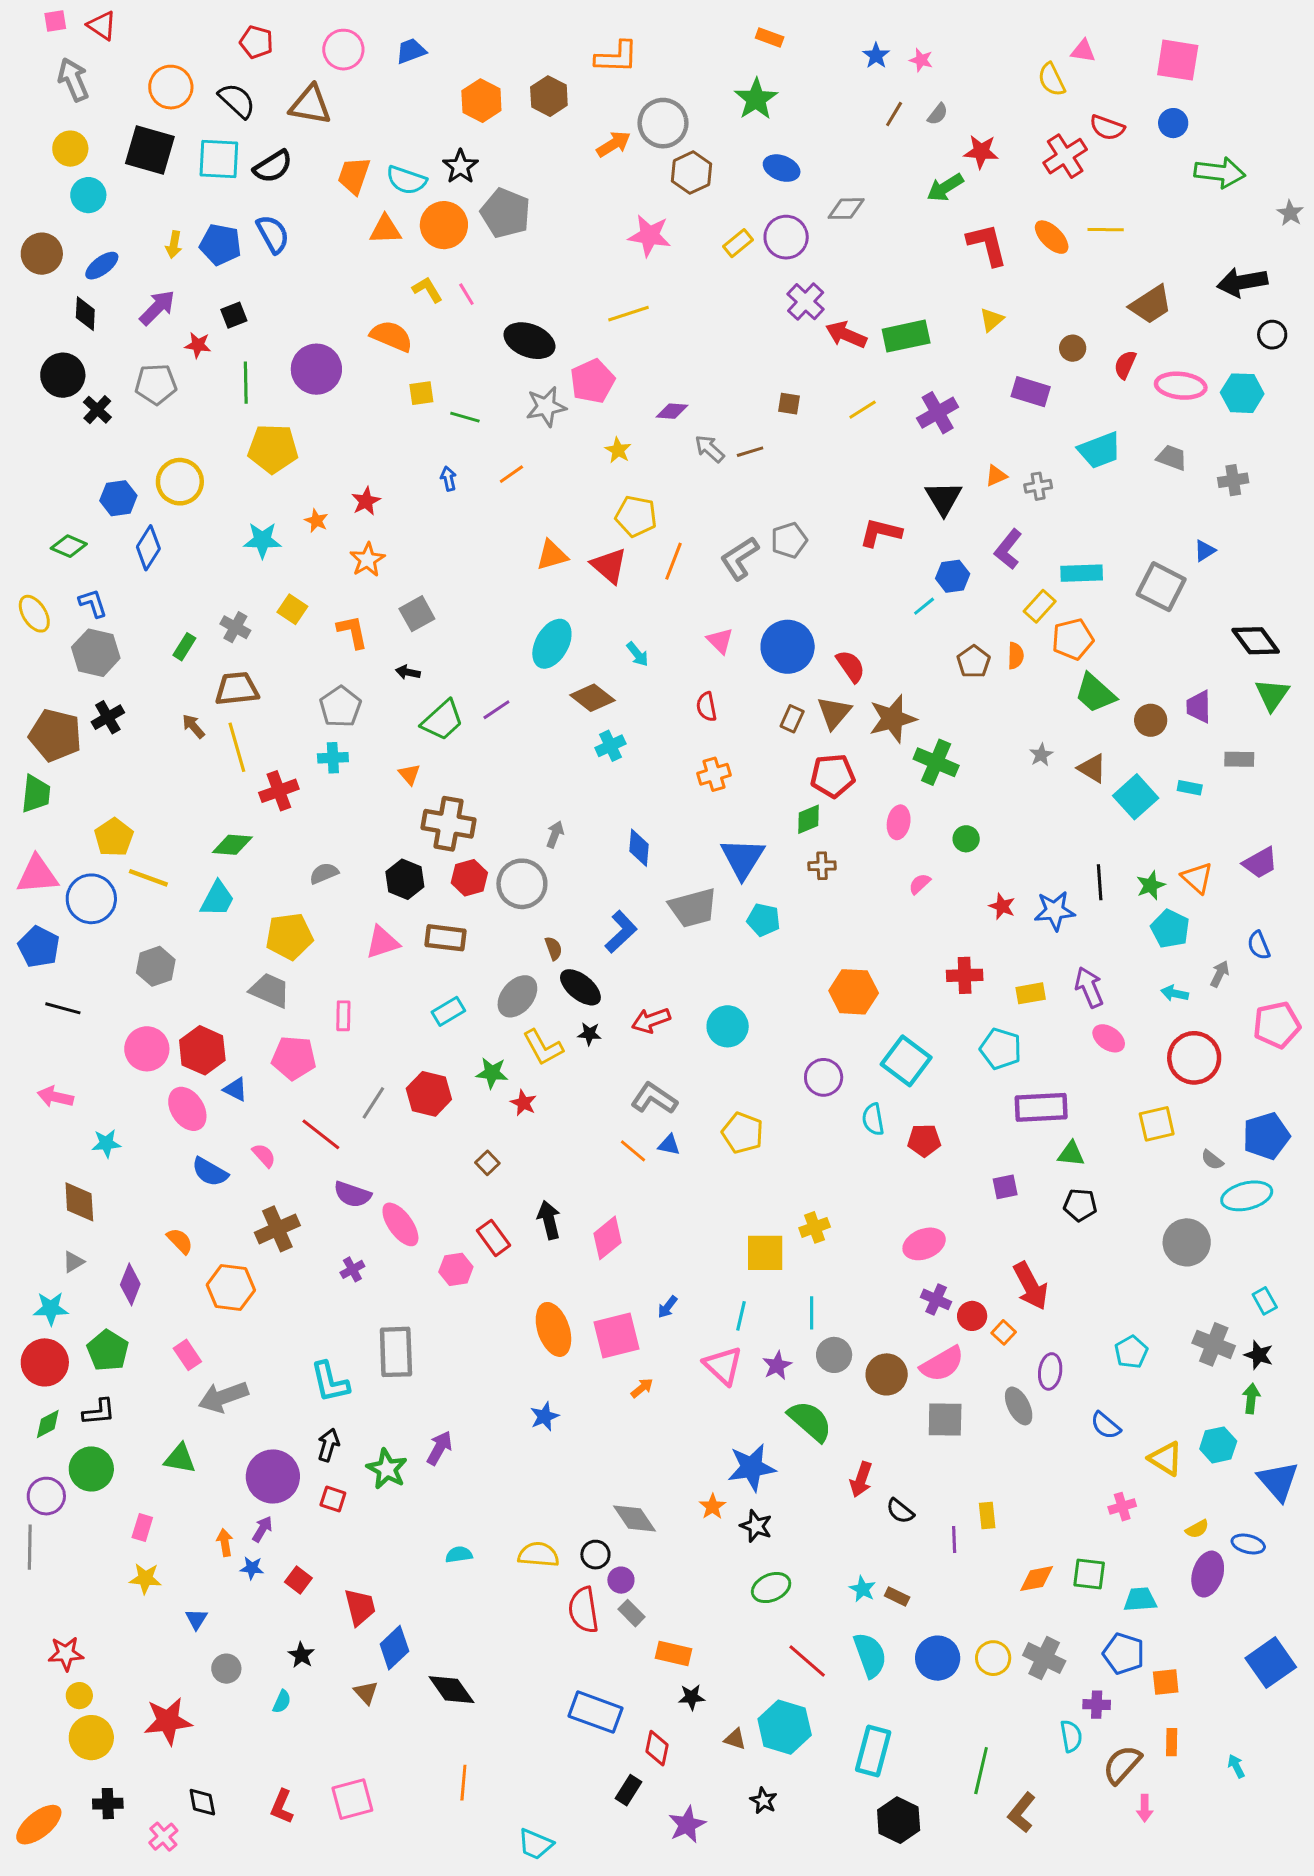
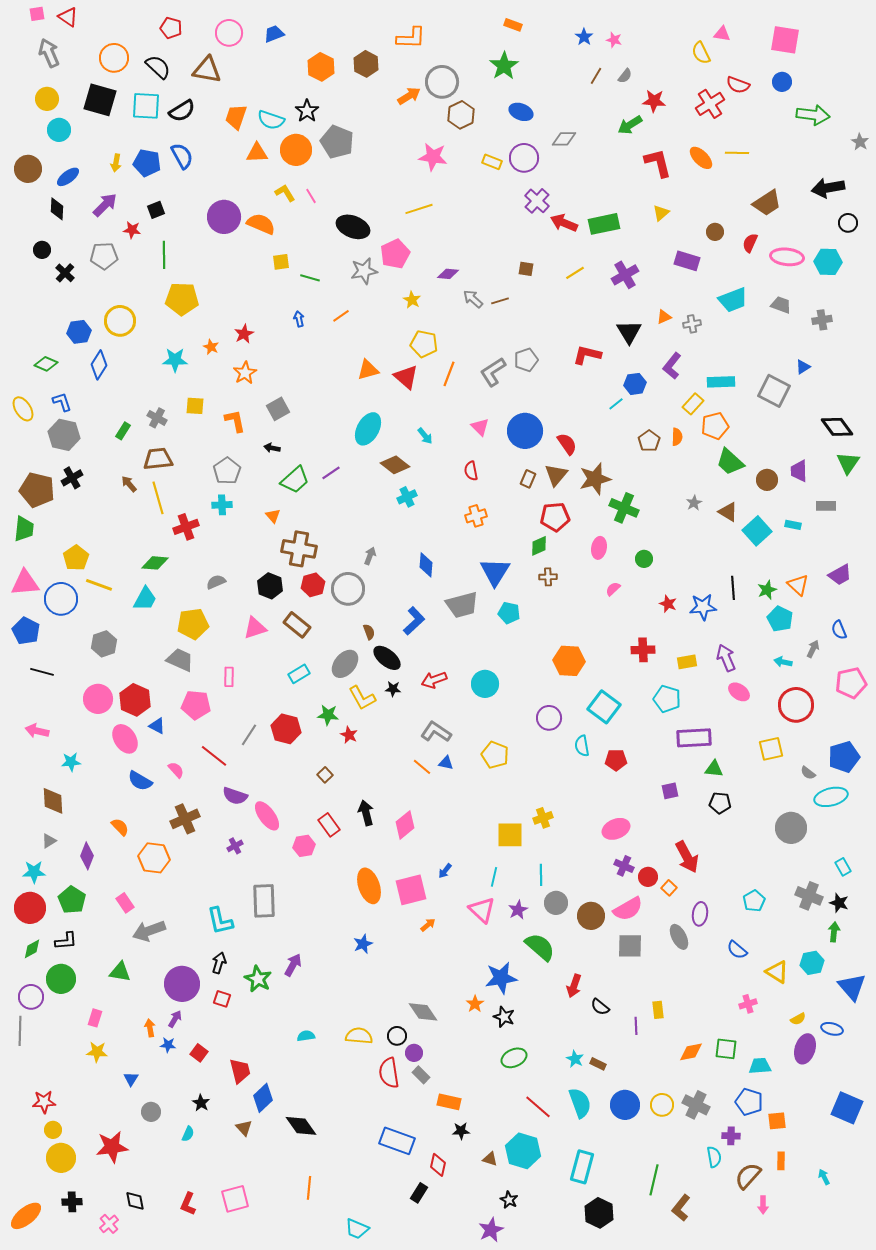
yellow rectangle: (738, 243) -> (492, 162), turned 60
purple circle: (316, 369) -> (224, 217), moved
black circle: (63, 375) -> (42, 250), size x0.6
yellow square: (292, 609) -> (195, 406), turned -30
brown rectangle: (445, 938) -> (297, 625), turned 32
blue square: (1271, 1663) -> (847, 1108), turned -32
purple star: (687, 1825) -> (491, 1230), moved

